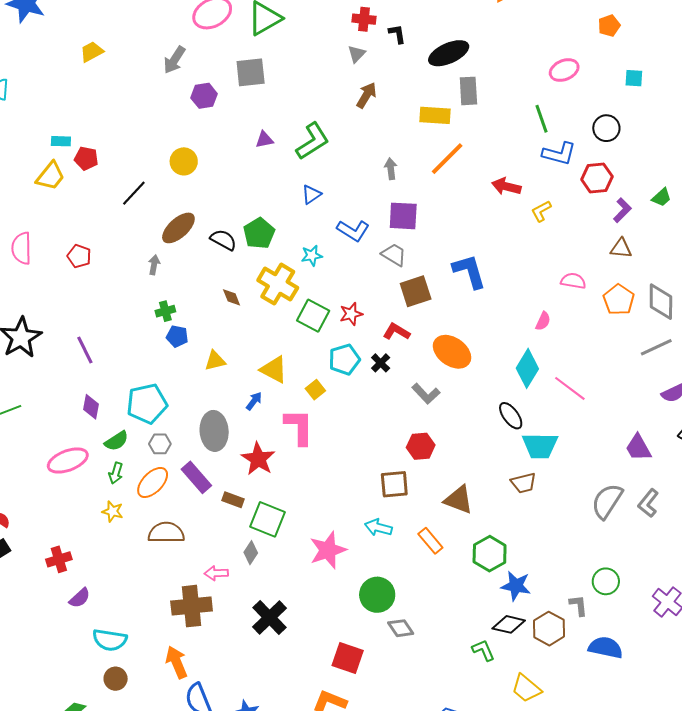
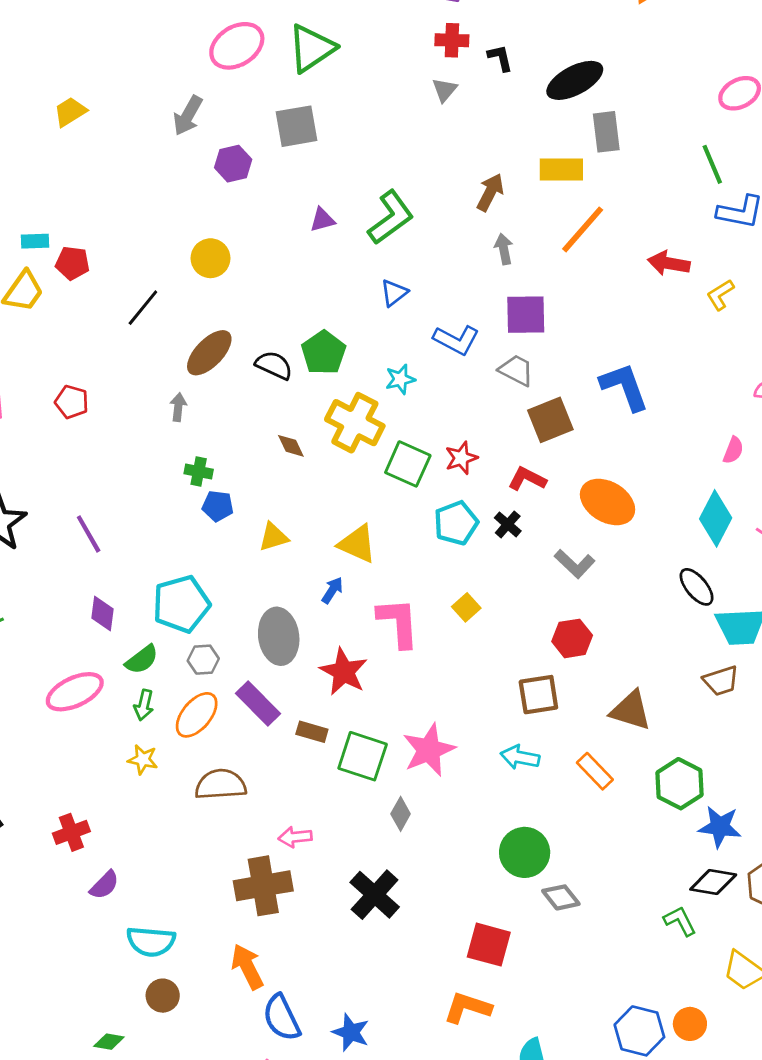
brown arrow: (366, 95) -> (490, 192), moved
green cross: (165, 311) -> (199, 471), turned 30
yellow square: (315, 390) -> (466, 607), moved
pink star: (328, 550) -> (429, 750), moved
gray diamond: (251, 553) -> (401, 814), moved

